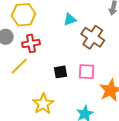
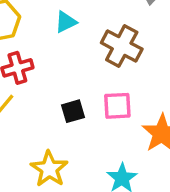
cyan triangle: (70, 19) -> (66, 22), moved

